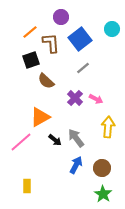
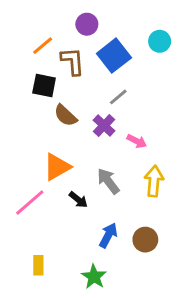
black square: (31, 60) -> (44, 86), turned 30
purple cross: (75, 98) -> (104, 125), moved
gray arrow: (76, 138) -> (108, 181), moved
green star: (103, 194) -> (94, 277), moved

